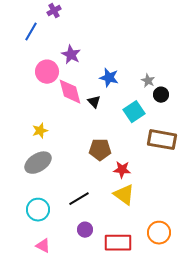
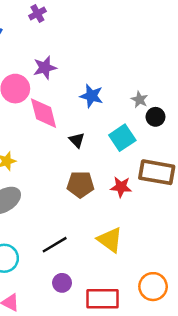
purple cross: (54, 11) -> (37, 14), moved
purple star: (71, 55) -> (45, 68), turned 30
black triangle: (94, 102) -> (77, 140), moved
red star: (122, 170) -> (121, 187), moved

